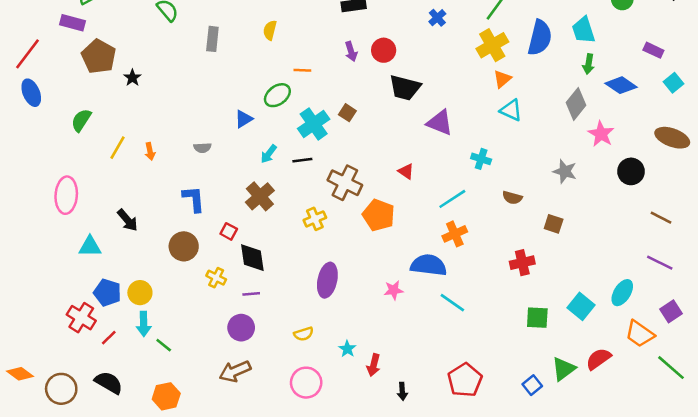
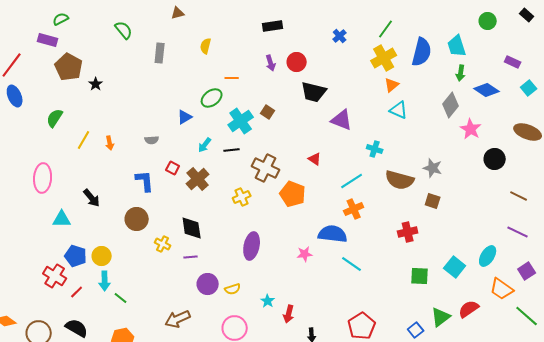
gray star: (565, 171) -> (433, 168), moved
brown semicircle: (512, 198) -> (400, 180), size x1.8
red square: (229, 231) -> (173, 168), moved
purple circle: (241, 328) -> (208, 284), moved

